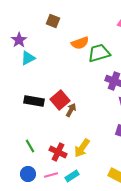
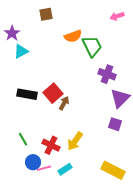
brown square: (53, 21) -> (46, 14), turned -32
green trapezoid: (99, 53) -> (92, 46), turned 80
blue circle: (28, 174) -> (33, 162), moved

